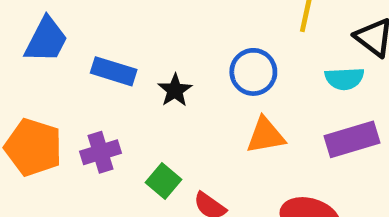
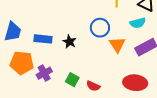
orange triangle: (266, 135) -> (117, 45), moved, turned -42
orange pentagon: (33, 147) -> (22, 63), moved

